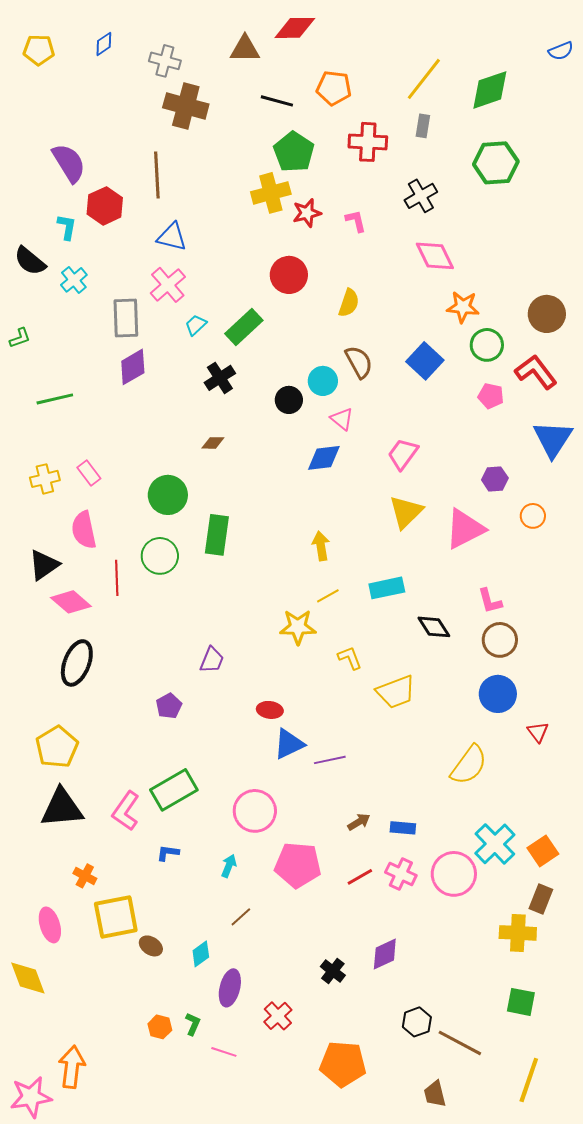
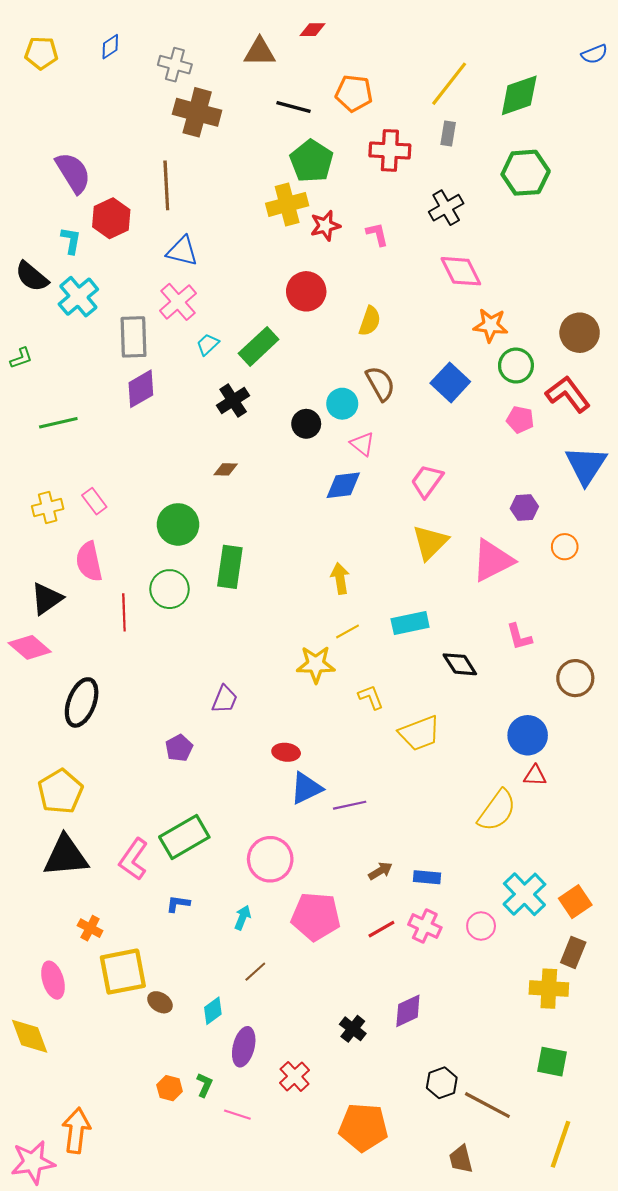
red diamond: (295, 28) -> (313, 30), size x0.6
cyan cross: (74, 280) -> (78, 297), size x1.4
pink diamond: (71, 602) -> (30, 647), moved
brown circle: (500, 640) -> (575, 678), moved
red triangle: (538, 732) -> (535, 776), moved, turned -50
pink circle: (454, 874) -> (481, 926), size x0.6

